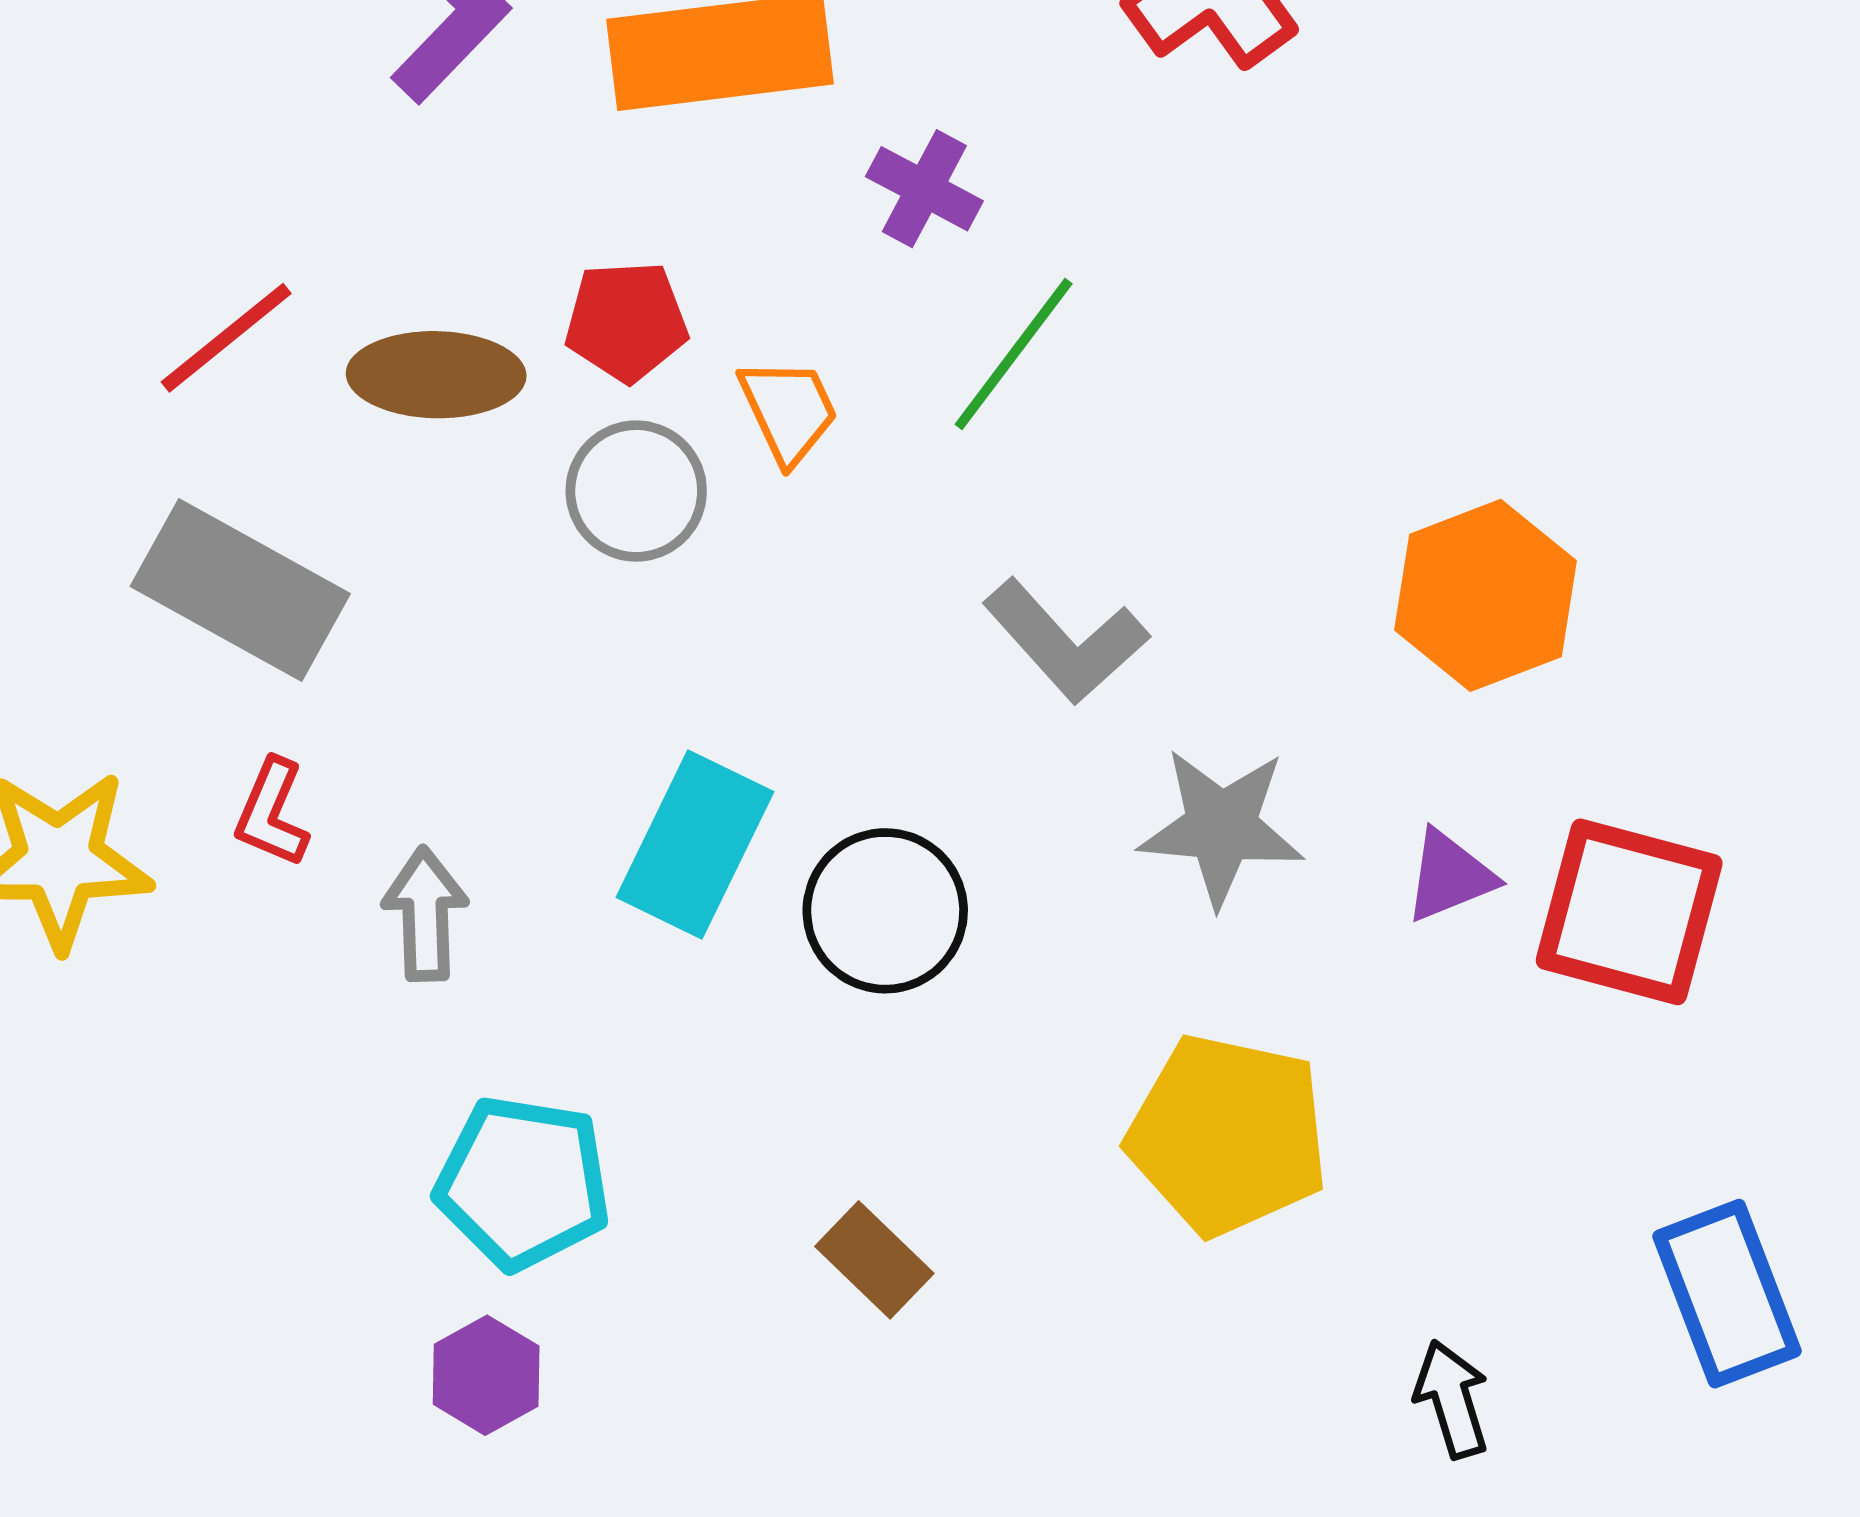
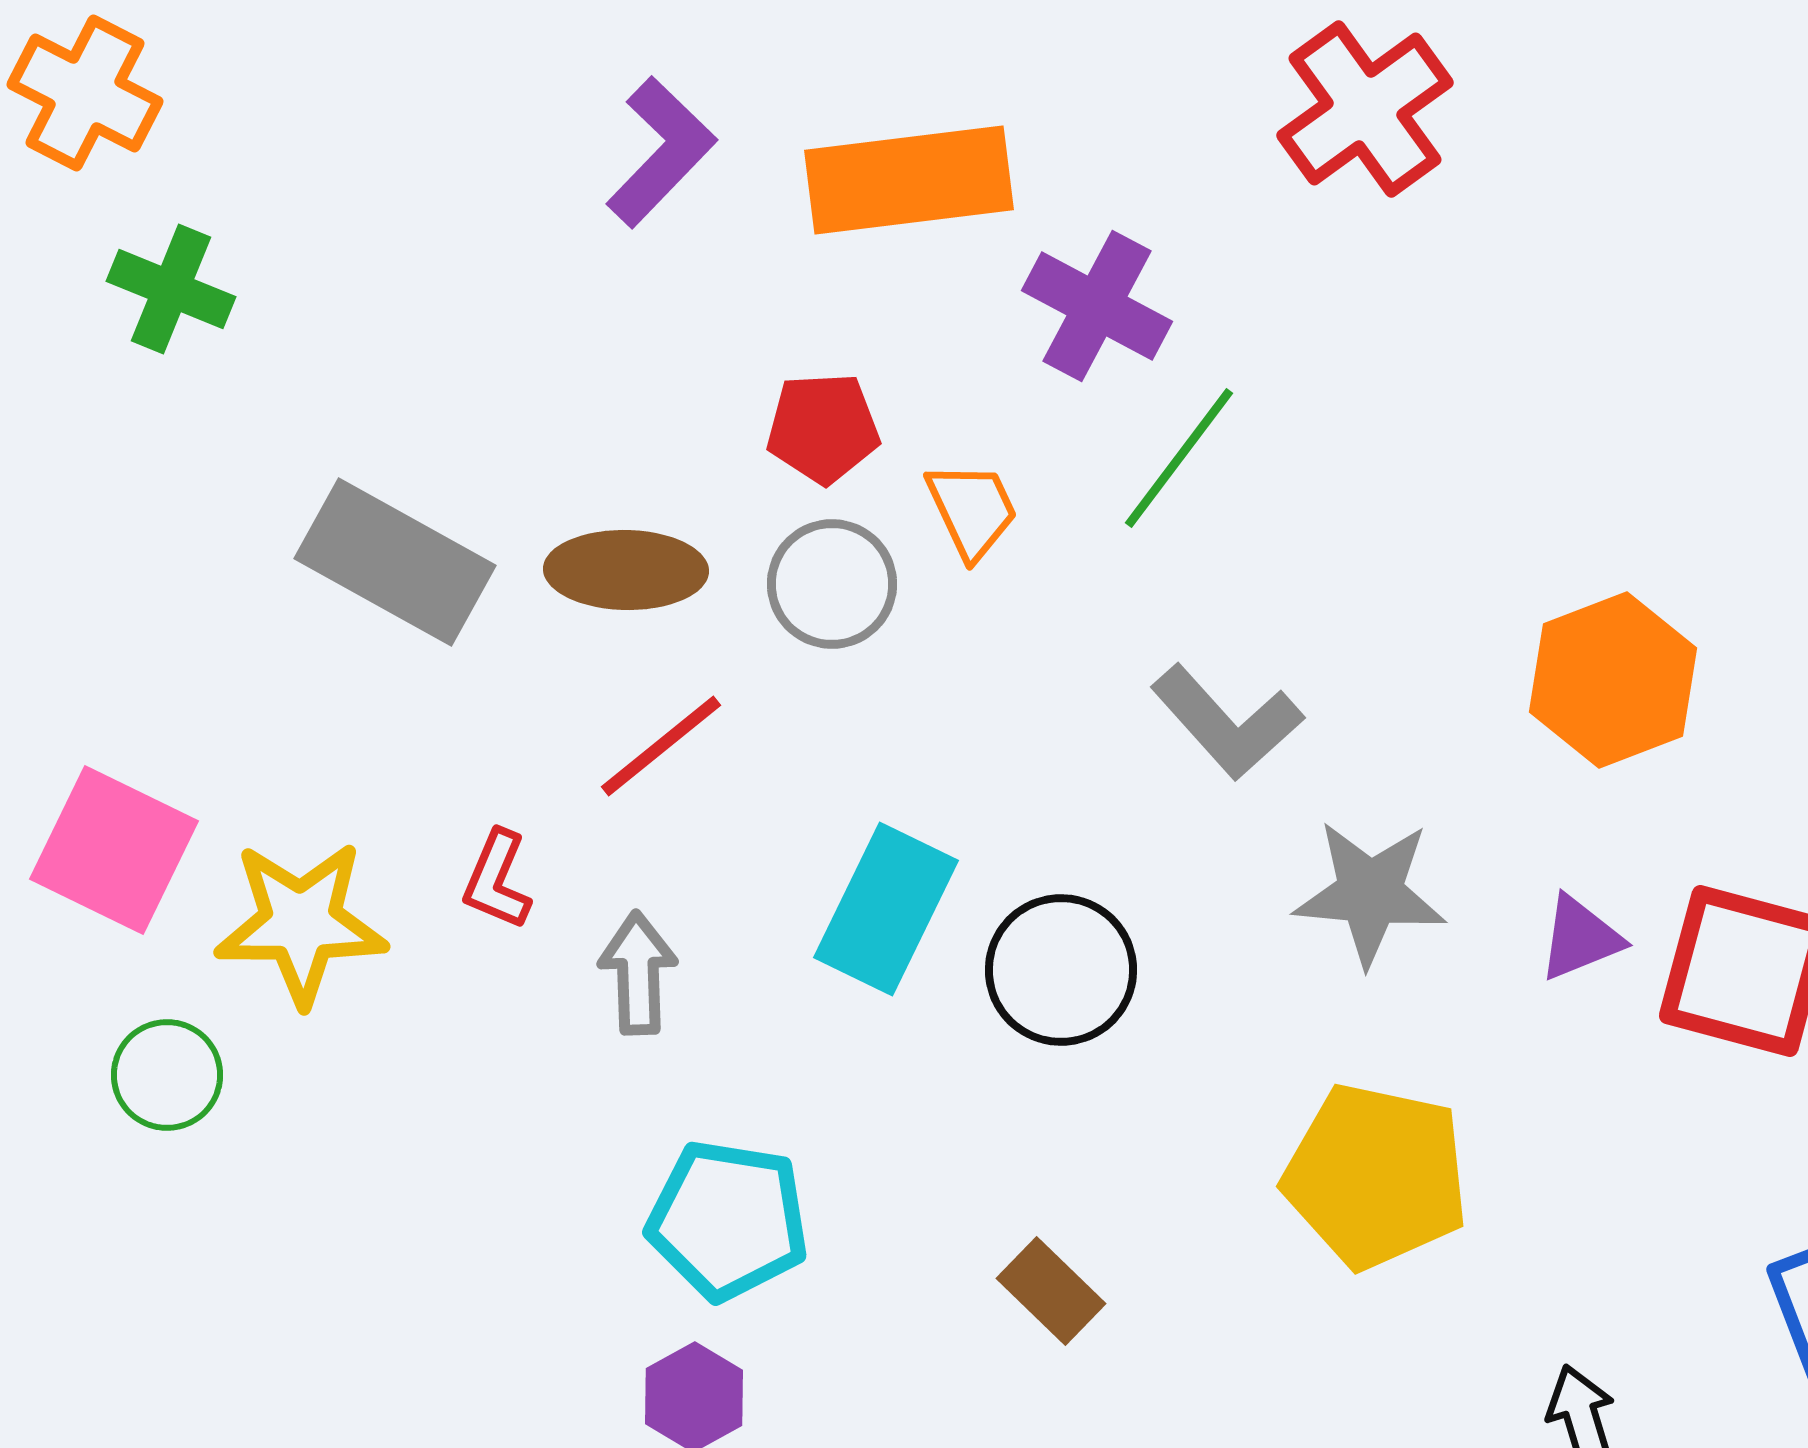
purple cross: (924, 189) -> (1097, 306), size x1.4
red line: (226, 338) -> (661, 746), moved
brown ellipse: (436, 375) -> (626, 570), moved
gray rectangle: (240, 590) -> (395, 562), moved

